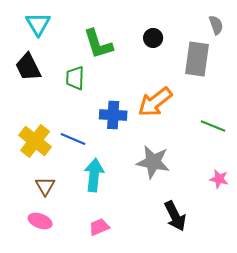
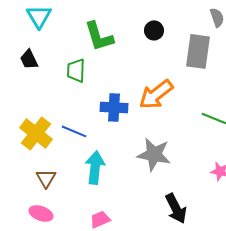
black trapezoid: (28, 67) -> (29, 59), size x0.7

